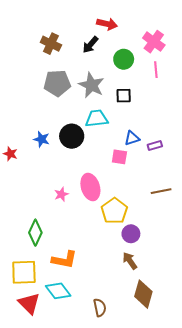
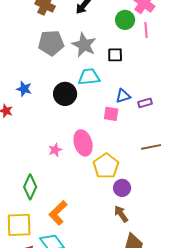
green circle: (124, 59) -> (125, 20), moved
blue star: (42, 139) -> (24, 89), moved
orange L-shape: (64, 260) -> (58, 213), turned 125

